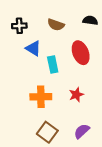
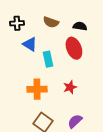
black semicircle: (90, 20) -> (80, 26), moved

